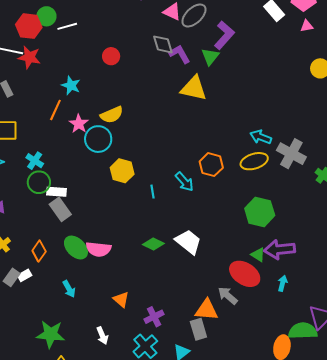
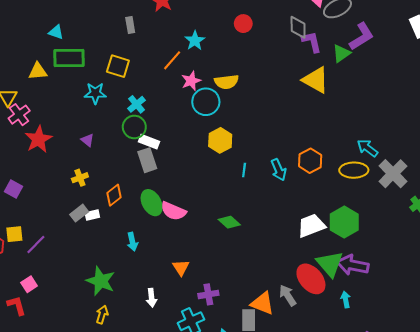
white trapezoid: (188, 242) -> (311, 226), moved, turned -76
green triangle: (258, 255) -> (330, 264), size x1.8
cyan arrow: (283, 283) -> (346, 300), turned -42

